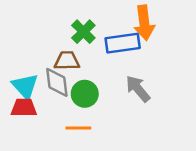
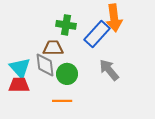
green cross: (83, 32) -> (66, 25), turned -36
blue rectangle: (123, 43) -> (97, 34), turned -40

